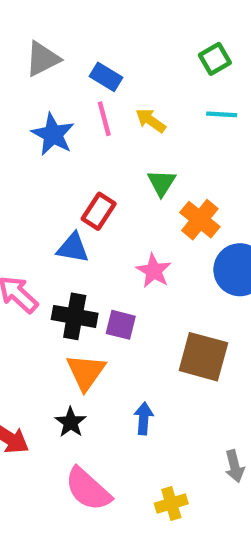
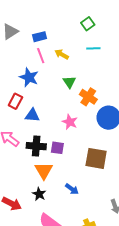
blue rectangle: (106, 77) -> (40, 37), turned -40
blue star: (53, 134) -> (29, 77), moved
red rectangle: (99, 211) -> (15, 101), moved
blue arrow: (144, 418) -> (72, 189), turned 128

